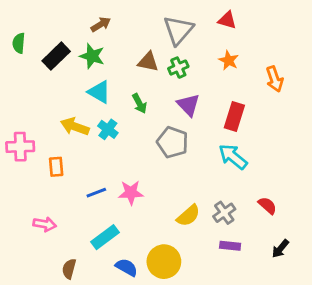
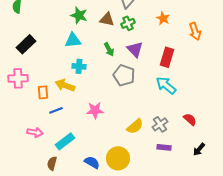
black rectangle: (56, 56) -> (26, 44), moved
green star: (92, 56) -> (79, 15), moved
cyan triangle: (99, 92) -> (73, 40), turned -36
green arrow: (139, 103) -> (109, 49), moved
yellow arrow: (75, 126) -> (65, 85), moved
cyan cross: (108, 129) -> (79, 66), turned -32
blue line: (96, 193) -> (56, 110), moved
cyan rectangle: (105, 237) -> (65, 141), moved

